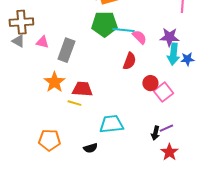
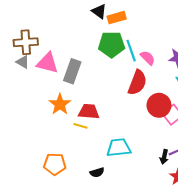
cyan line: (123, 30) -> (131, 51), turned 65
pink triangle: (42, 42) -> (47, 63), size x1.6
red semicircle: (129, 61) -> (137, 83), size x1.4
red circle: (150, 83) -> (159, 105), size x1.5

